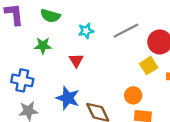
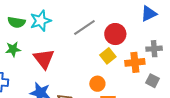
cyan star: (86, 31) -> (41, 21), moved, size x1.5
red triangle: (76, 60) -> (44, 59), size x1.6

